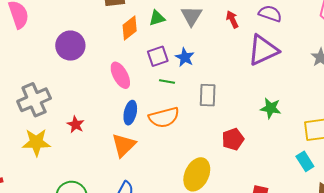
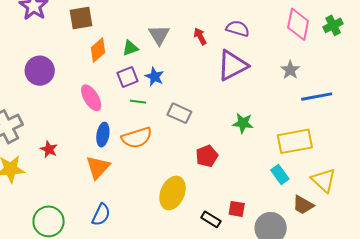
green triangle: (157, 18) -> (130, 48), moved
gray rectangle: (208, 95) -> (179, 113), turned -65

